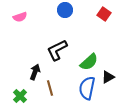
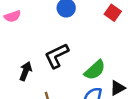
black arrow: (35, 72) -> (26, 71), moved

